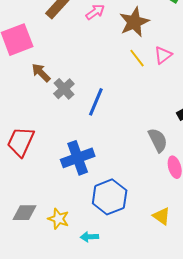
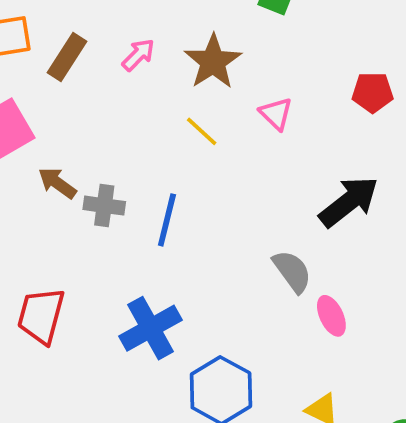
pink triangle: (163, 55) -> (276, 114), turned -30
yellow line: (137, 58) -> (202, 131), moved
gray cross: (64, 89) -> (104, 206), turned -30

